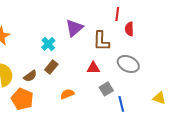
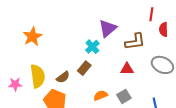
brown L-shape: (101, 41) -> (135, 42), turned -100
cyan cross: (48, 44) -> (92, 47), moved
gray square: (106, 89) -> (124, 96), moved

